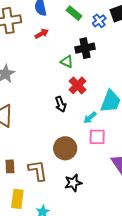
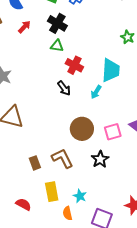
black cross: (85, 48) -> (57, 23), moved, turned -30
pink square: (97, 137) -> (113, 132), moved

